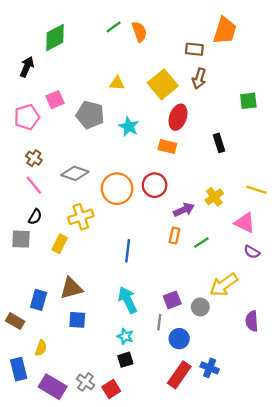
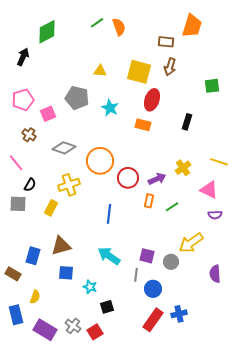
yellow square: (163, 84) -> (139, 72), turned -35
pink square: (55, 100) -> (48, 114), moved
black rectangle: (219, 143) -> (187, 122), turned 35
pink line: (34, 185) -> (16, 163), moved
red circle: (155, 185) -> (128, 178), moved
purple semicircle: (252, 252) -> (215, 215), turned -32
cyan arrow: (128, 300) -> (109, 256), turned -30
purple square: (172, 300) -> (147, 256), turned 35
cyan star: (125, 336) -> (90, 287), moved
blue cross: (210, 368) -> (179, 314), turned -35

